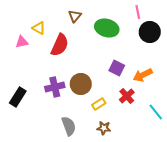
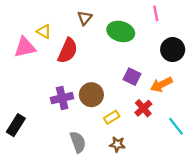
black circle: (150, 32) -> (173, 50), moved
pink triangle: (22, 42) -> (25, 47), size x1.5
black rectangle: (18, 97) -> (16, 125), moved

